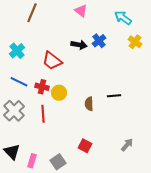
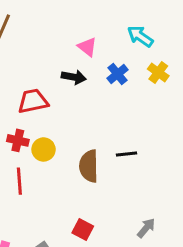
pink triangle: (81, 11) -> (87, 47), moved
blue cross: (99, 41) -> (118, 74), moved
red trapezoid: (52, 61) -> (33, 101), turned 130
brown semicircle: (89, 104) -> (89, 166), size x1.5

